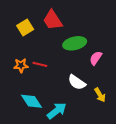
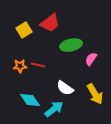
red trapezoid: (53, 20) -> (50, 23), turned -95
white semicircle: (77, 82) -> (65, 88), moved
yellow arrow: (100, 95) -> (95, 94), size x1.5

